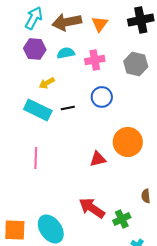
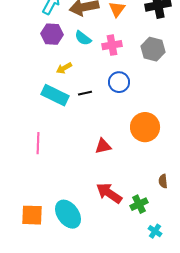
cyan semicircle: (66, 53) -> (83, 38), turned -132
pink line: (36, 158) -> (38, 143), moved
red triangle: (98, 159) -> (103, 146), moved

